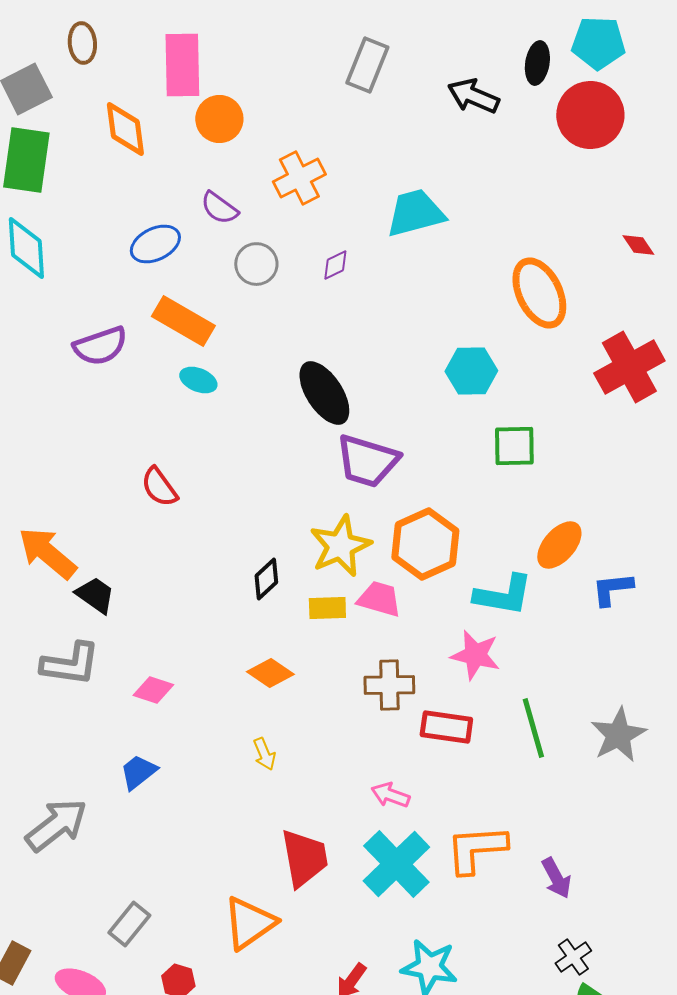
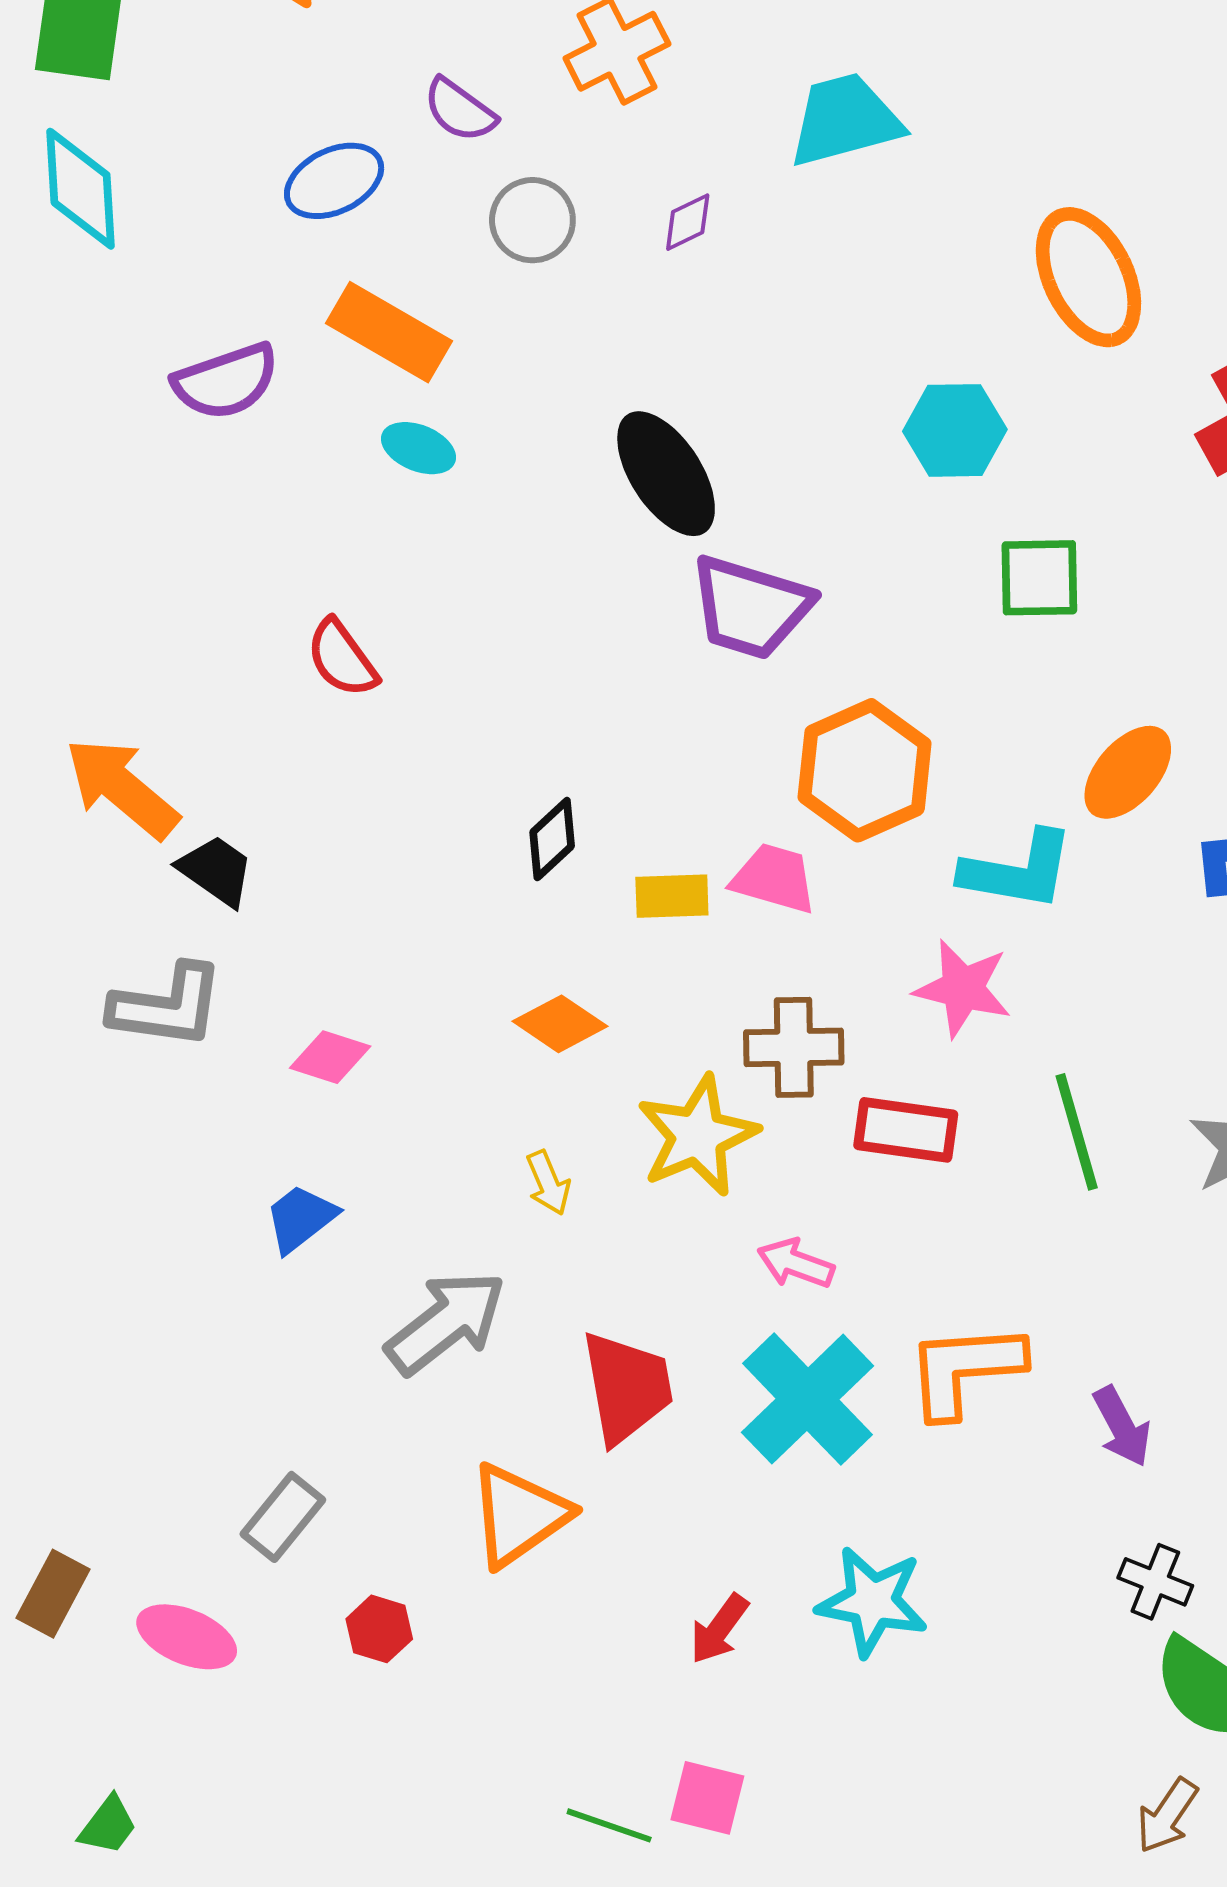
yellow star: (340, 546) -> (697, 1136), moved
gray arrow: (56, 825) -> (446, 1322), moved
black cross: (573, 957) -> (1155, 1582), turned -33

